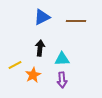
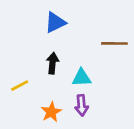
brown line: (76, 21) -> (114, 43), moved
orange star: (33, 75) -> (51, 112), moved

